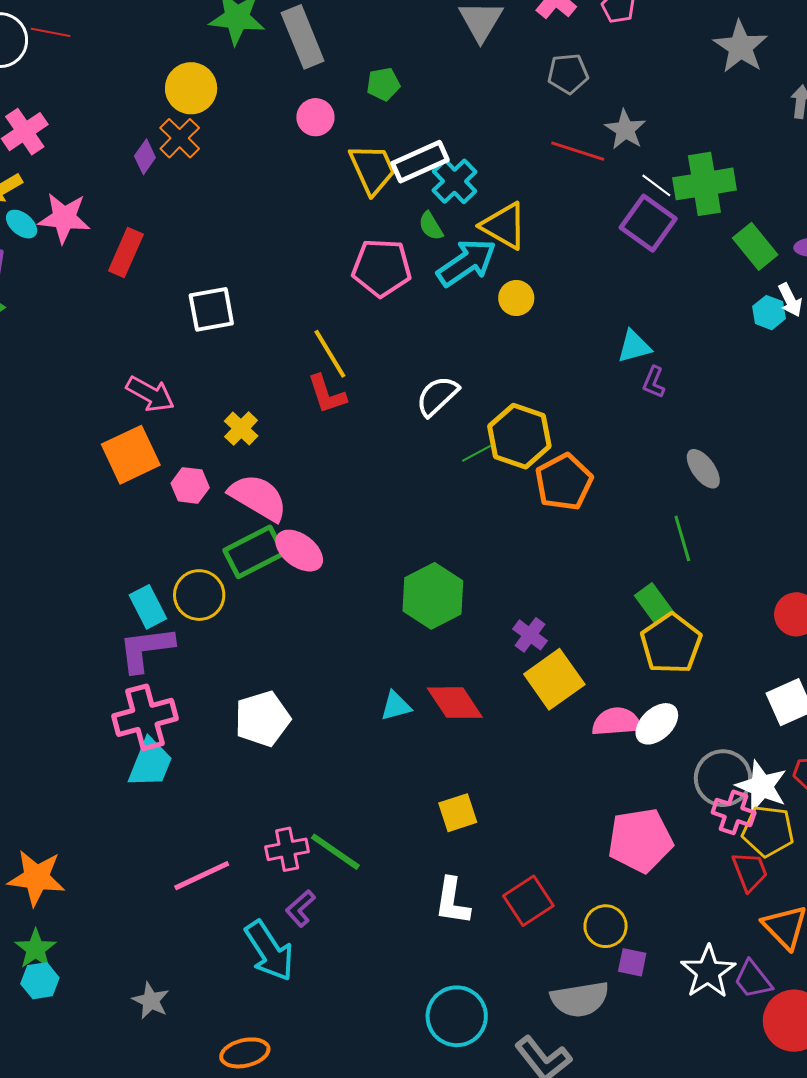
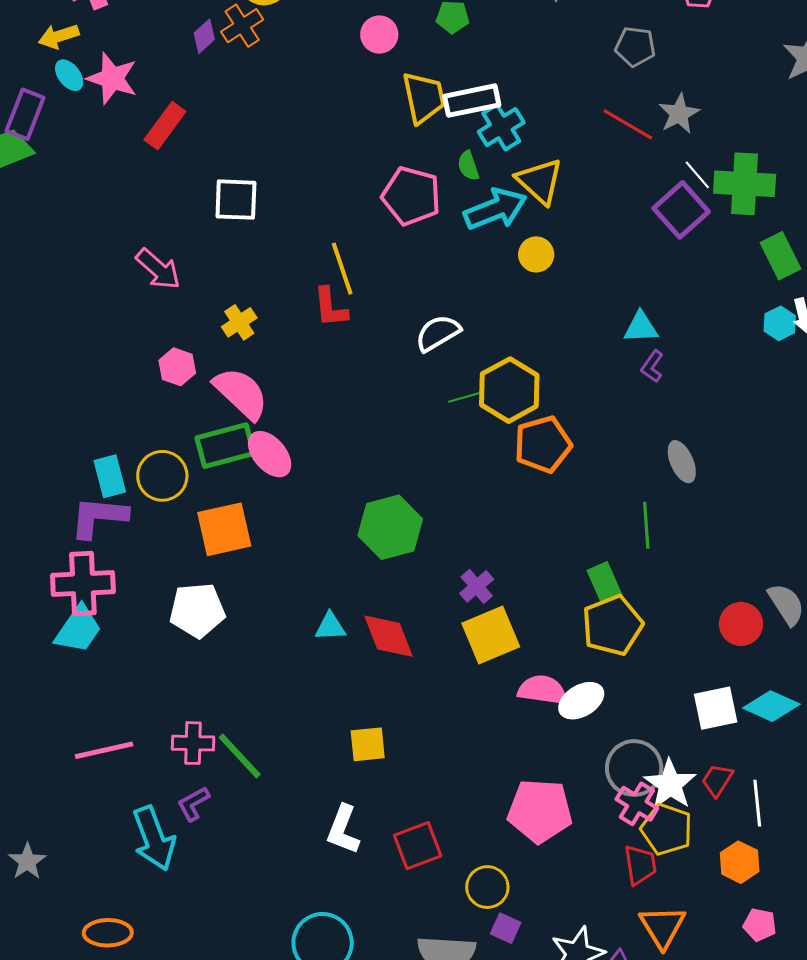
orange square: (131, 455) -> (224, 529), moved

